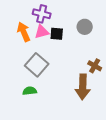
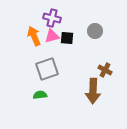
gray square: (37, 65) -> (47, 69), turned 30

